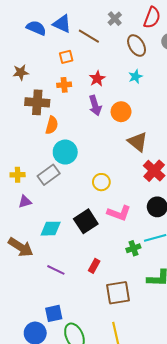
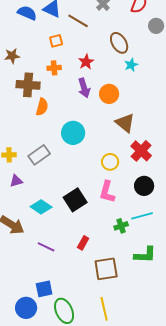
brown ellipse: (137, 46) -> (119, 43), moved
cyan star: (135, 77) -> (131, 65), moved
cyan circle: (65, 152) -> (73, 133), moved
yellow circle: (101, 182) -> (110, 162), moved
pink L-shape: (119, 213) -> (107, 192), turned 85
cyan diamond: (51, 229) -> (41, 207), turned 35

